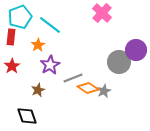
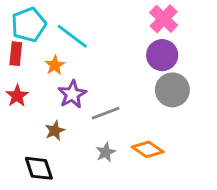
pink cross: (102, 13) -> (164, 19), moved
purple circle: (136, 50) -> (162, 55), moved
orange diamond: (88, 88) -> (148, 149), moved
gray star: (104, 91) -> (106, 152), moved

